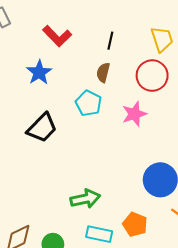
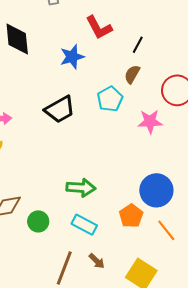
black line: (110, 41) -> (138, 45), moved
orange pentagon: (135, 224) -> (131, 216), moved

